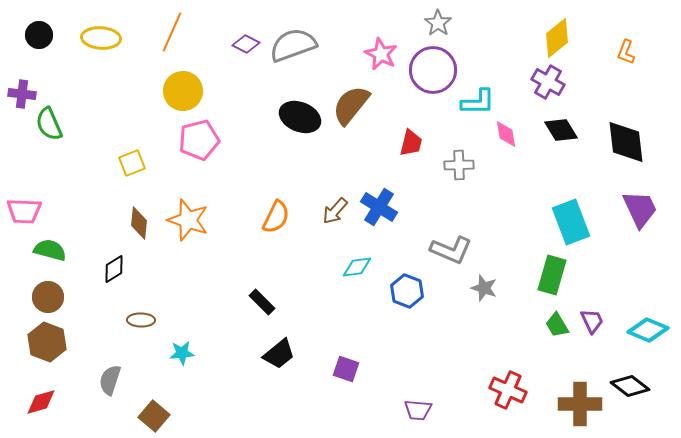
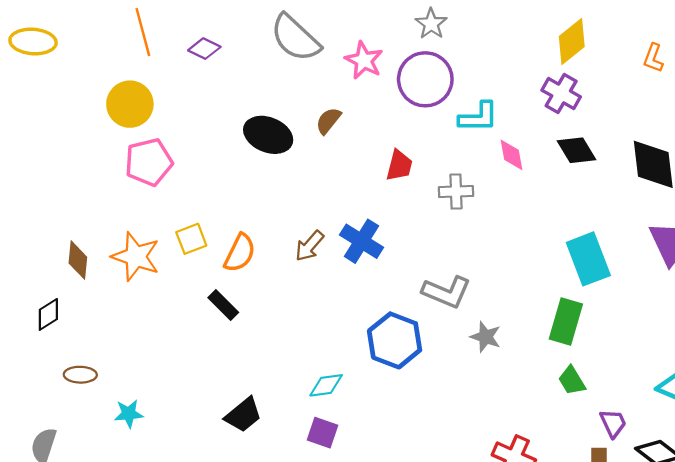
orange line: (172, 32) -> (143, 32), moved, turned -39
gray semicircle: (293, 45) -> (295, 38), moved, turned -117
brown semicircle: (351, 105) -> (328, 121), size x0.6
yellow square: (132, 163) -> (191, 239), moved
cyan diamond: (357, 267) -> (326, 385), moved
blue hexagon: (407, 291) -> (395, 340), size x1.4
black rectangle: (262, 302) -> (223, 305), moved
purple trapezoid: (592, 321) -> (613, 423), moved

